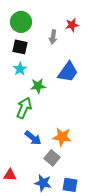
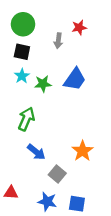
green star: (38, 86) -> (43, 84), moved
orange star: (62, 137) -> (82, 151), moved, turned 30

